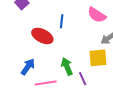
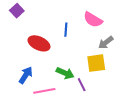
blue line: (62, 21) -> (66, 30), moved
green arrow: (67, 66) -> (65, 73), turned 138

